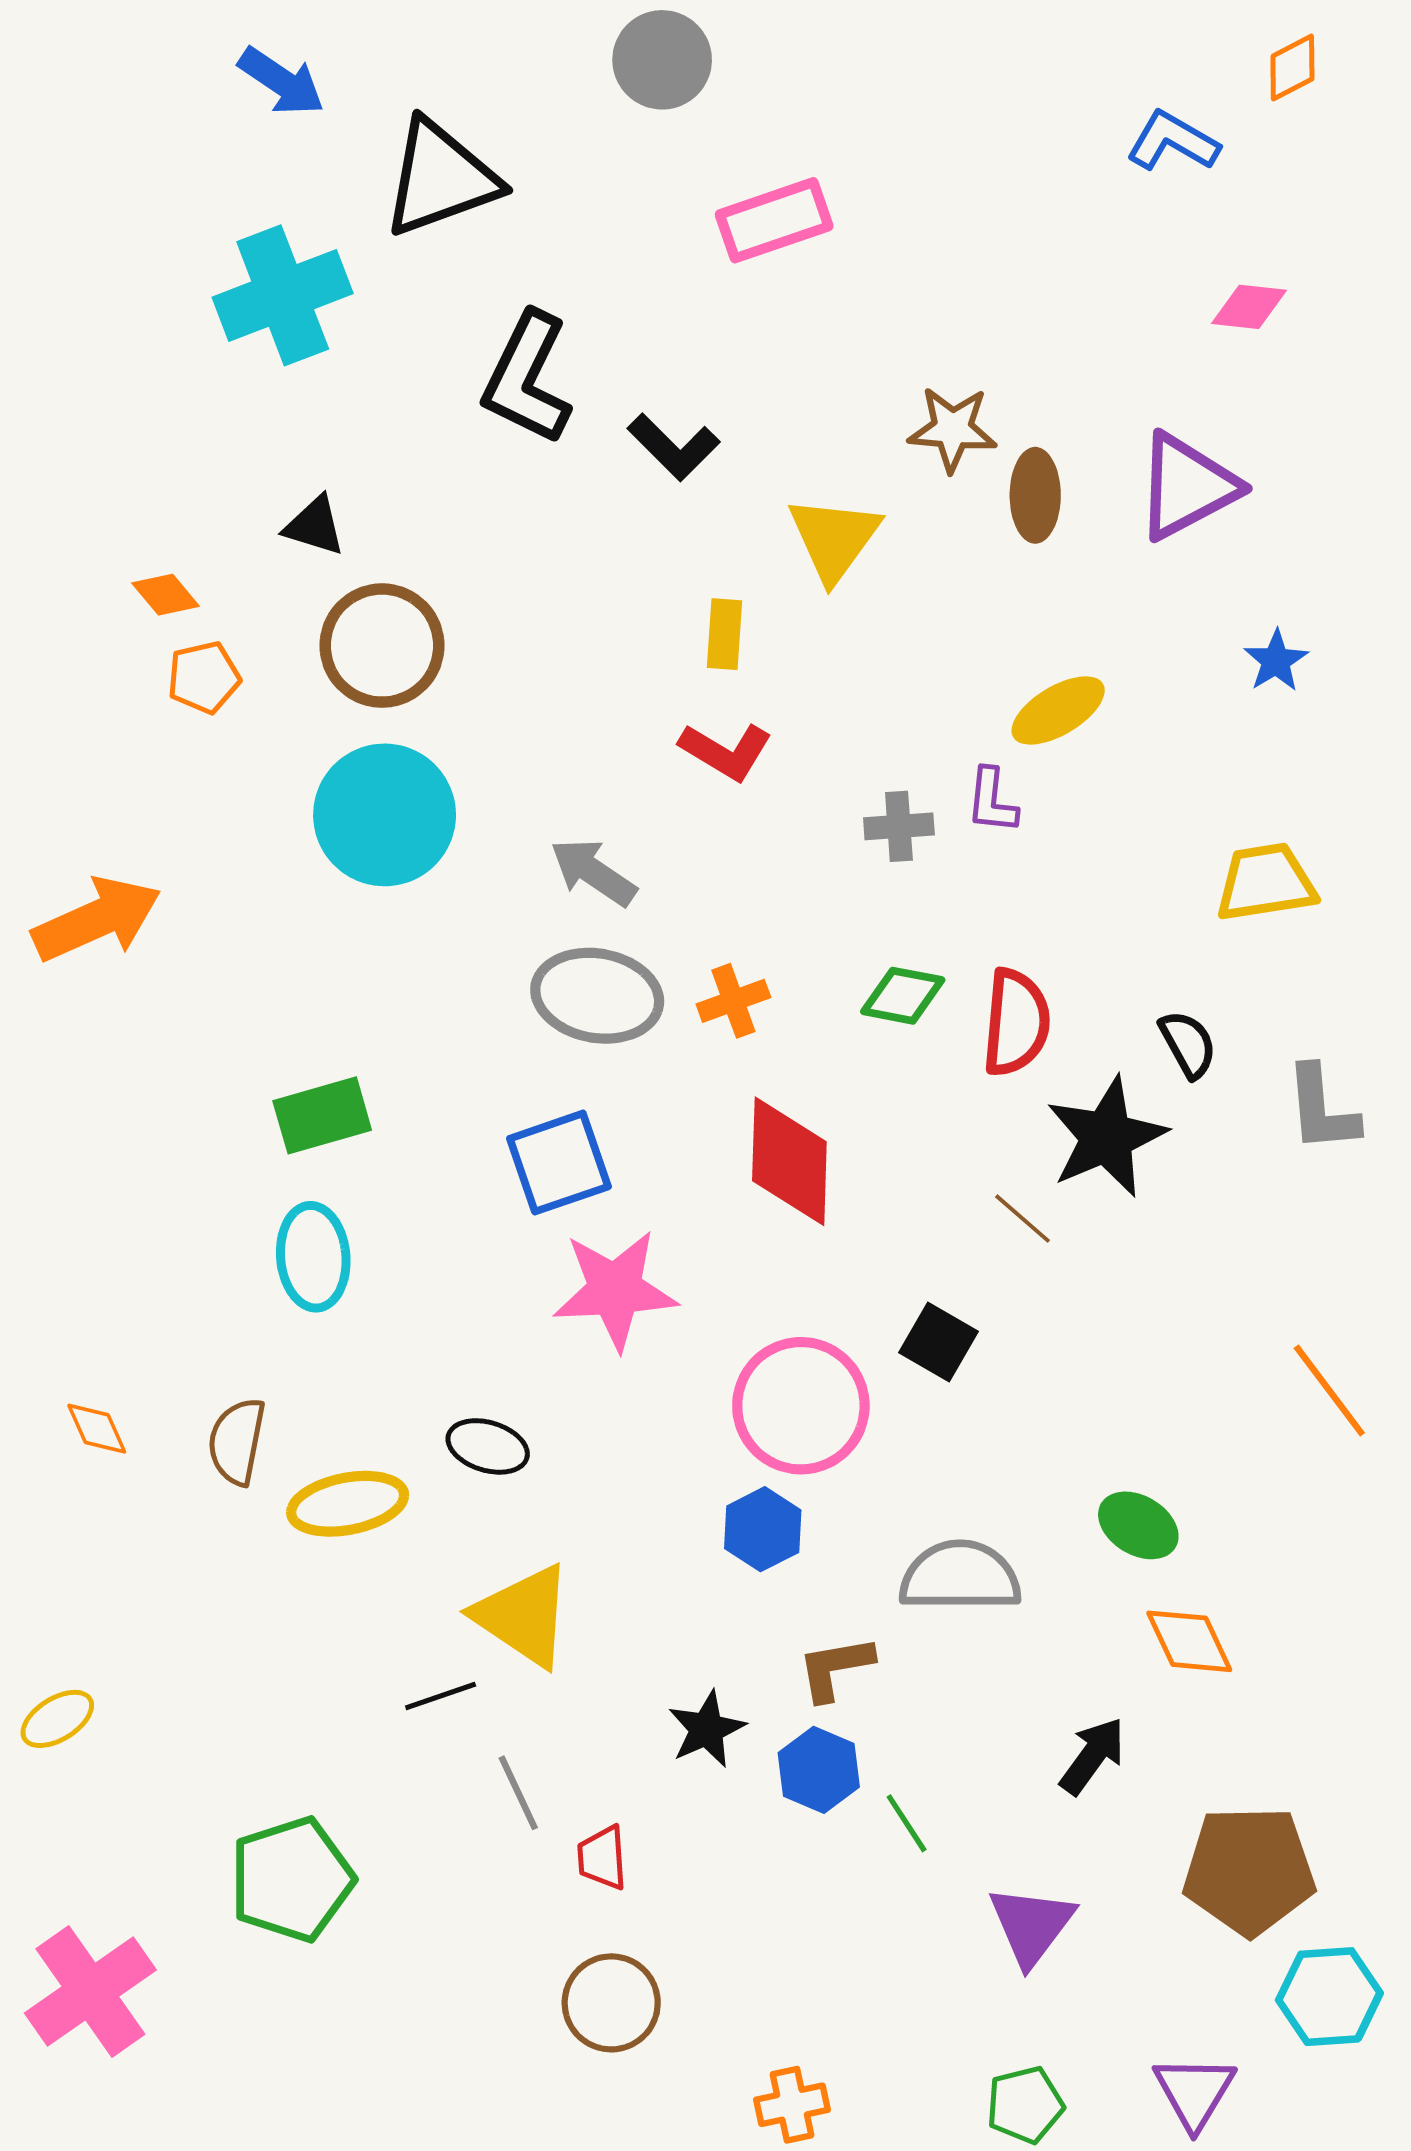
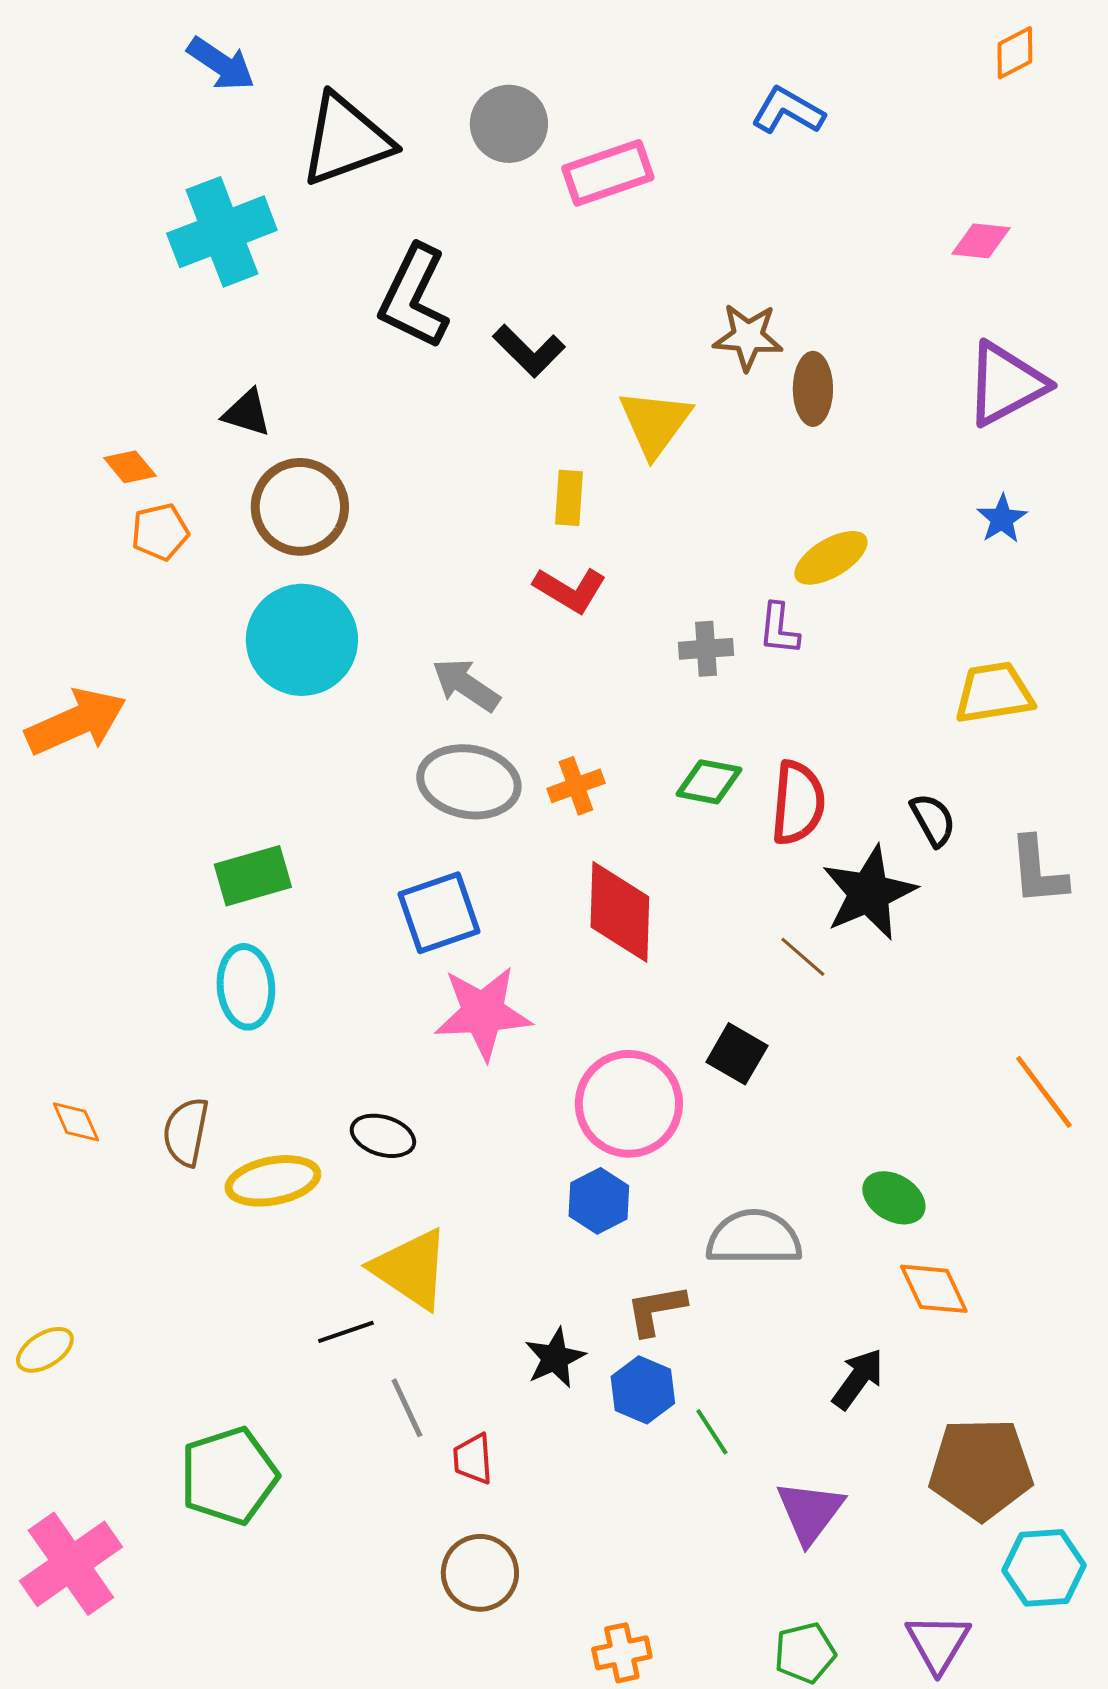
gray circle: (662, 60) -> (509, 124), moved
blue L-shape: (1173, 141) -> (788, 111), moved
purple triangle: (1187, 486) -> (1006, 384), moved

